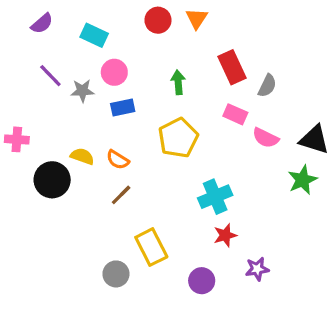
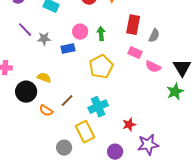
red rectangle: (232, 67) -> (133, 25), turned 36
pink circle: (114, 72) -> (80, 32), moved
black triangle: (314, 139) -> (182, 68), turned 42
orange semicircle: (118, 160) -> (46, 111), moved
cyan cross: (215, 197) -> (98, 107), moved
purple star: (257, 269) -> (148, 145), size x1.5

